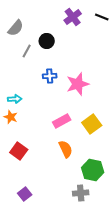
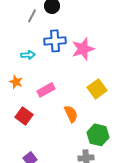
blue cross: (50, 76) -> (55, 41), size x1.5
cyan arrow: (15, 99) -> (28, 55), moved
pink rectangle: (62, 121) -> (46, 90), moved

